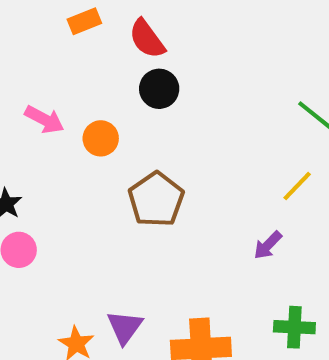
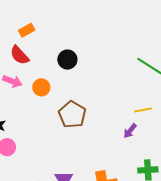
red semicircle: (147, 39) -> (19, 55), moved
yellow line: (297, 186) -> (143, 110), moved, turned 42

